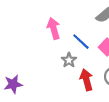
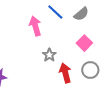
blue line: (81, 42) -> (55, 12), moved

